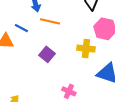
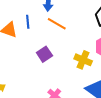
blue line: (21, 28) -> (28, 22), turned 40

